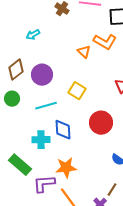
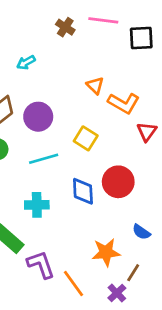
orange L-shape: (105, 42) -> (124, 103), moved
blue diamond: (63, 130) -> (83, 191), moved
orange star: (66, 168) -> (106, 252), moved
purple L-shape: (44, 184) -> (41, 265), turned 75

